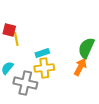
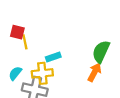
yellow cross: (44, 68) -> (42, 73), moved

